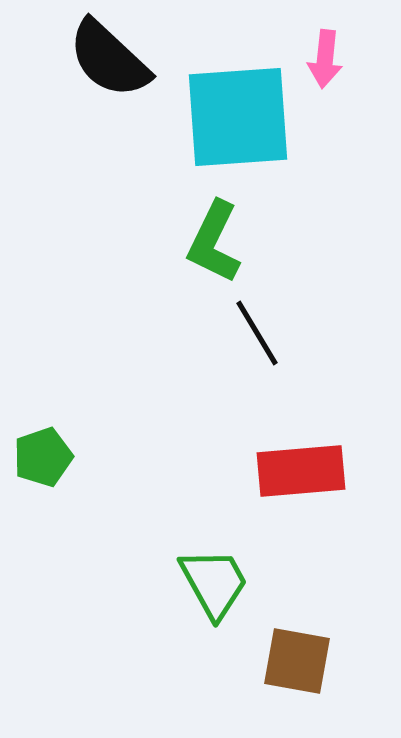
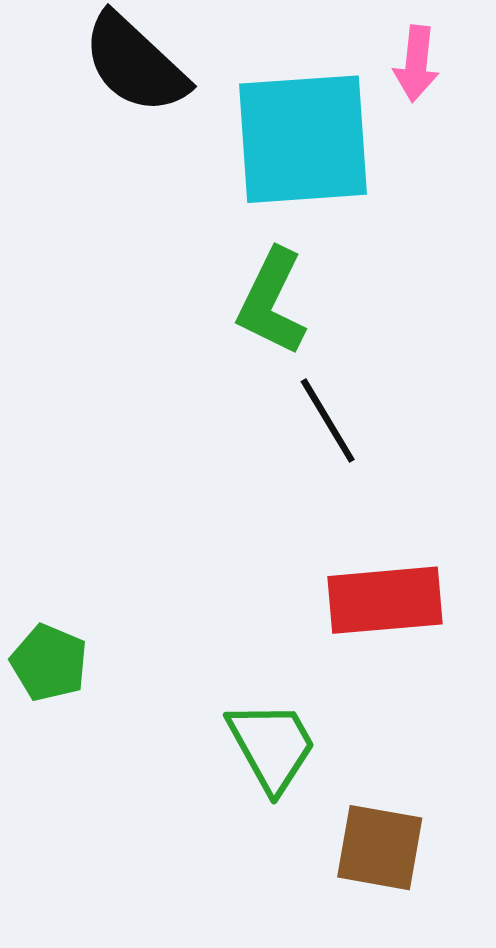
green pentagon: (43, 457) -> (49, 663), moved, turned -30

